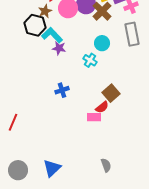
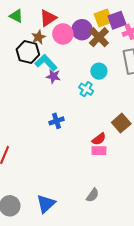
brown square: (111, 93) -> (121, 123), moved
pink rectangle: (94, 117) -> (99, 151), moved
gray semicircle: (106, 165) -> (93, 195), moved, turned 56

